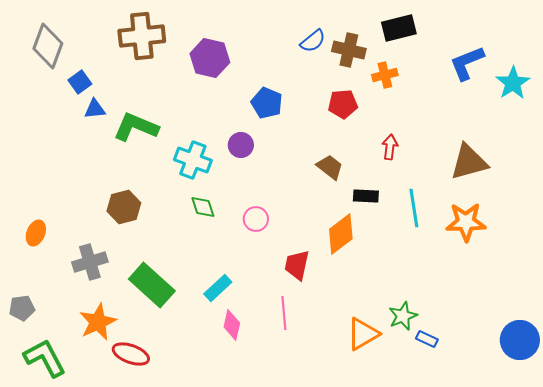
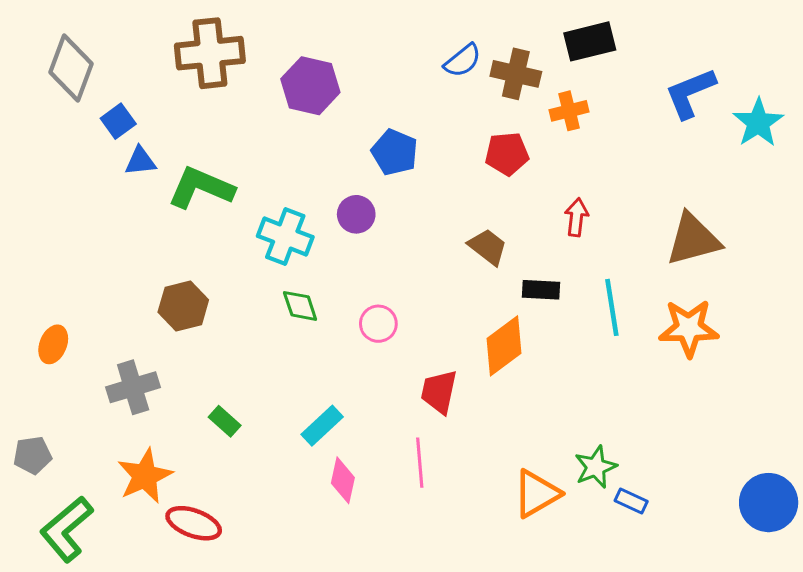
green rectangle: (152, 285) -> (225, 421), size x0.5
green L-shape: (45, 358) -> (67, 529), turned -102

